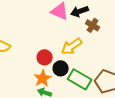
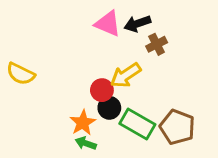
brown cross: (93, 25) -> (157, 44), turned 32
red circle: (45, 57) -> (102, 90), moved

